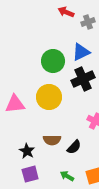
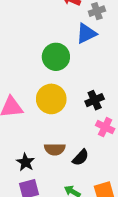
blue triangle: (81, 52) -> (86, 33), moved
black cross: (83, 79) -> (95, 100), moved, size x0.7

